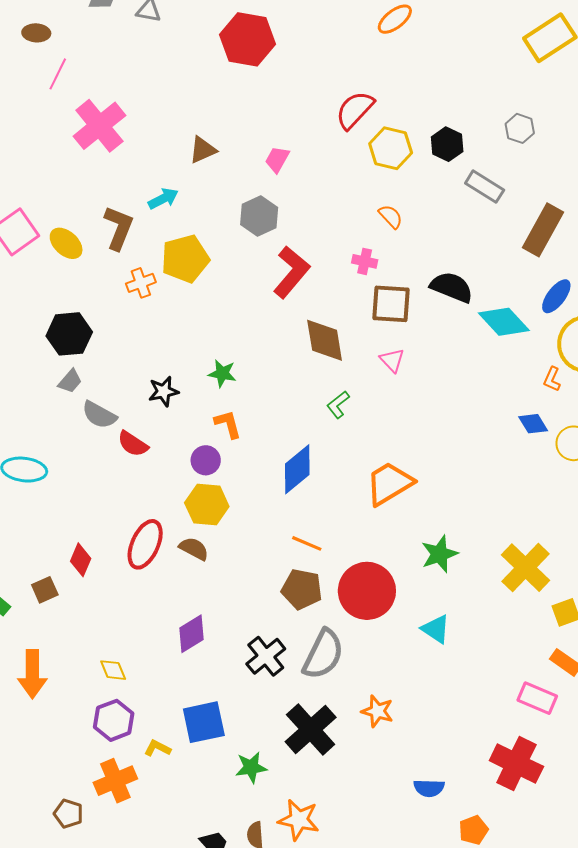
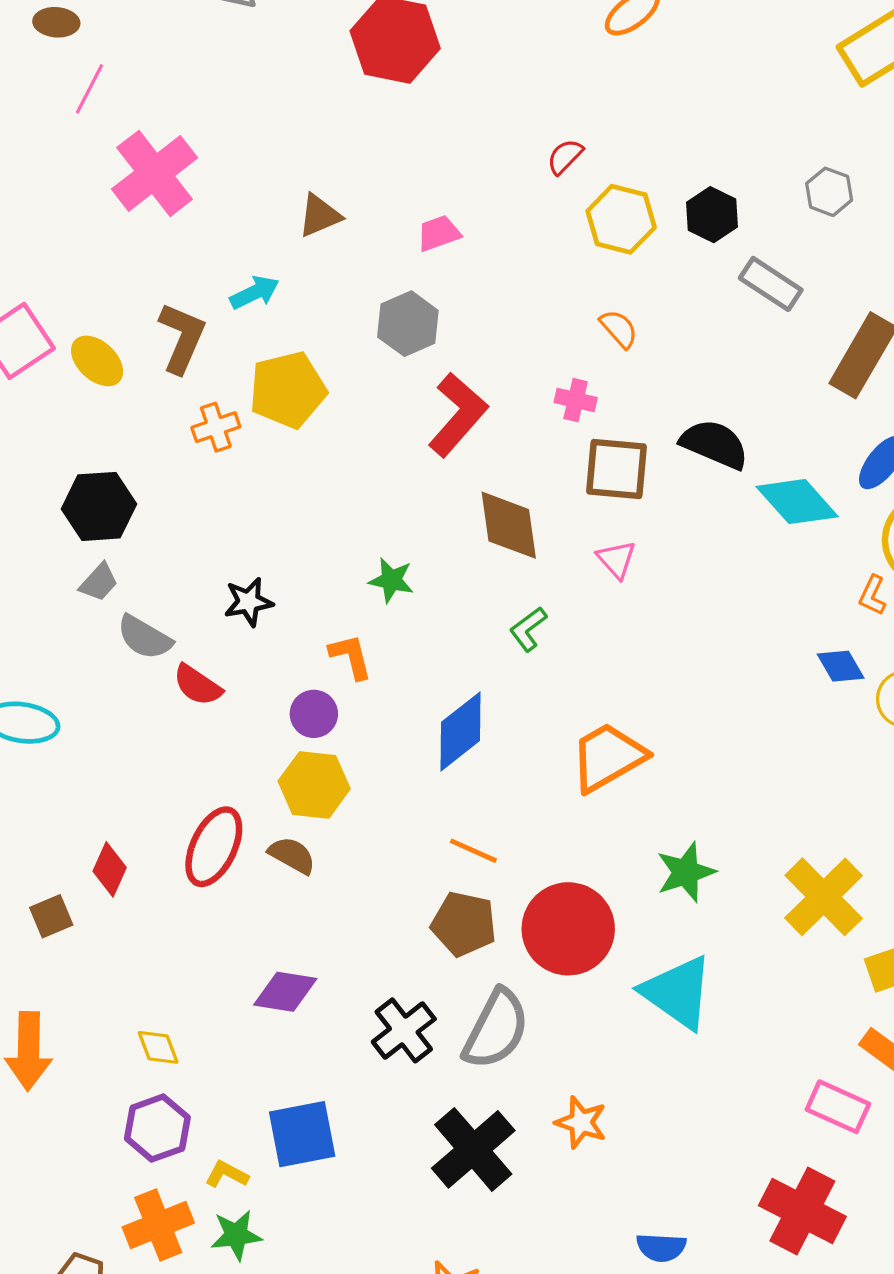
red semicircle: (355, 110) -> (565, 157), size x0.6
pink trapezoid: (277, 159) -> (439, 233), turned 40
green star: (222, 373) -> (391, 580), moved
cyan triangle: (436, 629) -> (678, 992), size x1.6
purple diamond: (191, 634) -> (285, 992), turned 39
green star: (251, 767) -> (236, 1235), moved

